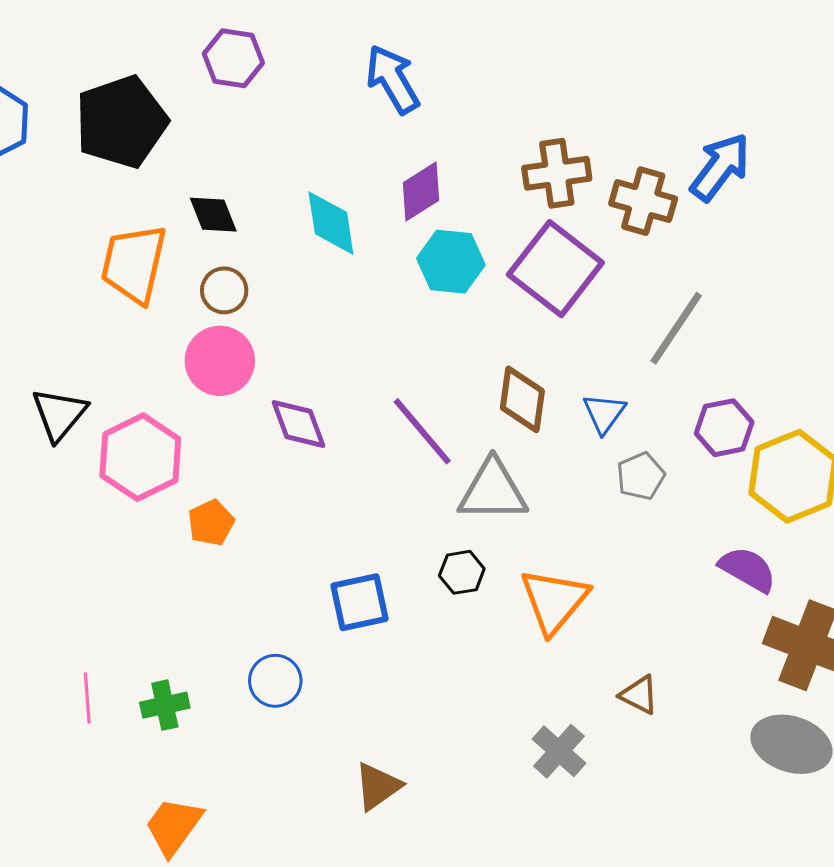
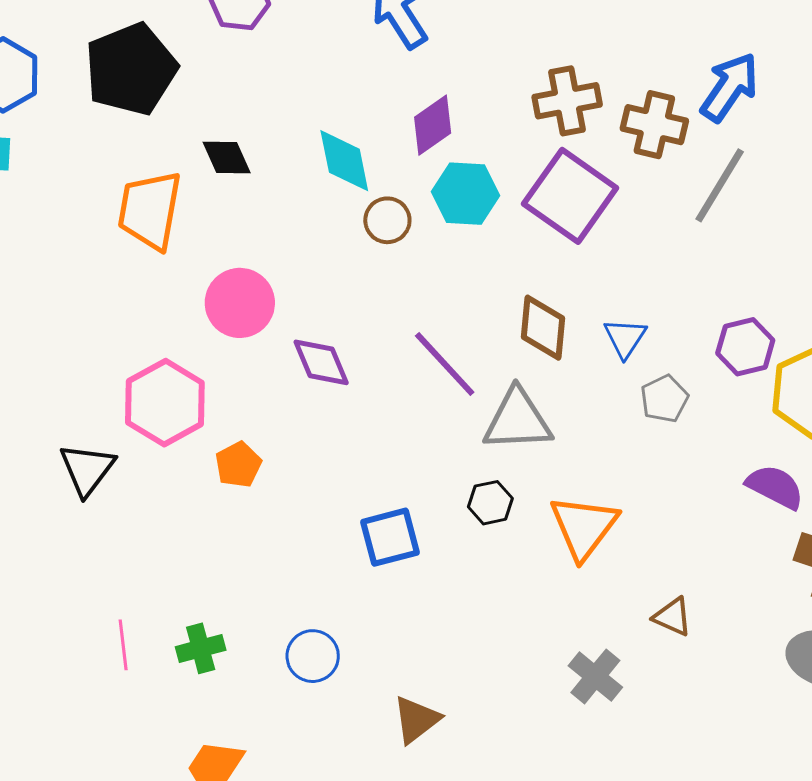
brown circle: (224, 290) -> (387, 220), moved
gray line: (676, 328) -> (720, 185), moved
black triangle: (59, 414) -> (87, 469), moved
blue circle: (275, 681) -> (313, 656), moved

